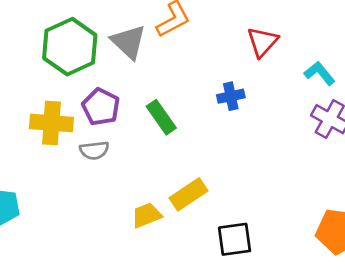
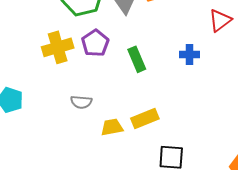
yellow cross: (51, 123) -> (58, 47), turned -32
gray semicircle: (94, 150) -> (81, 102), moved

